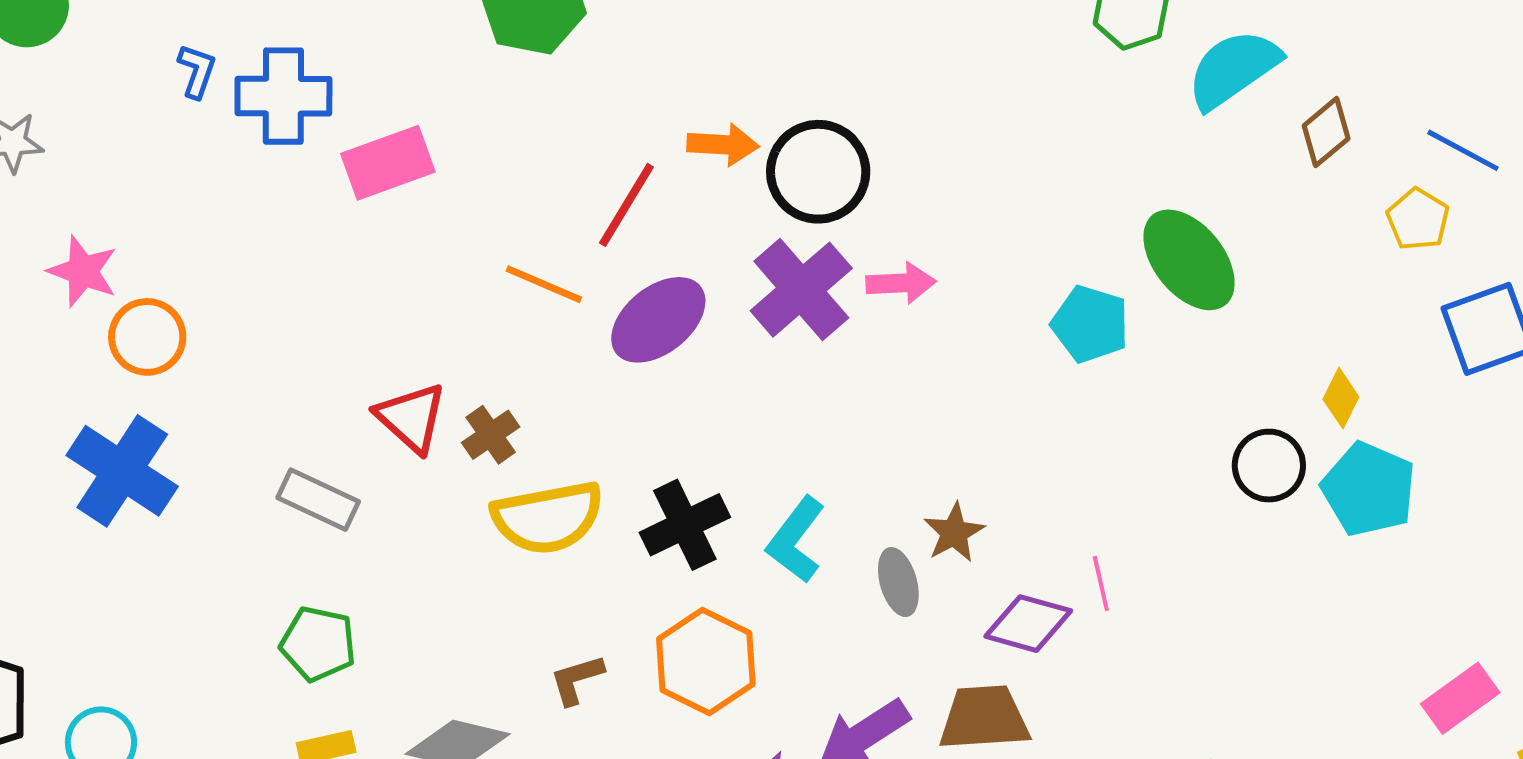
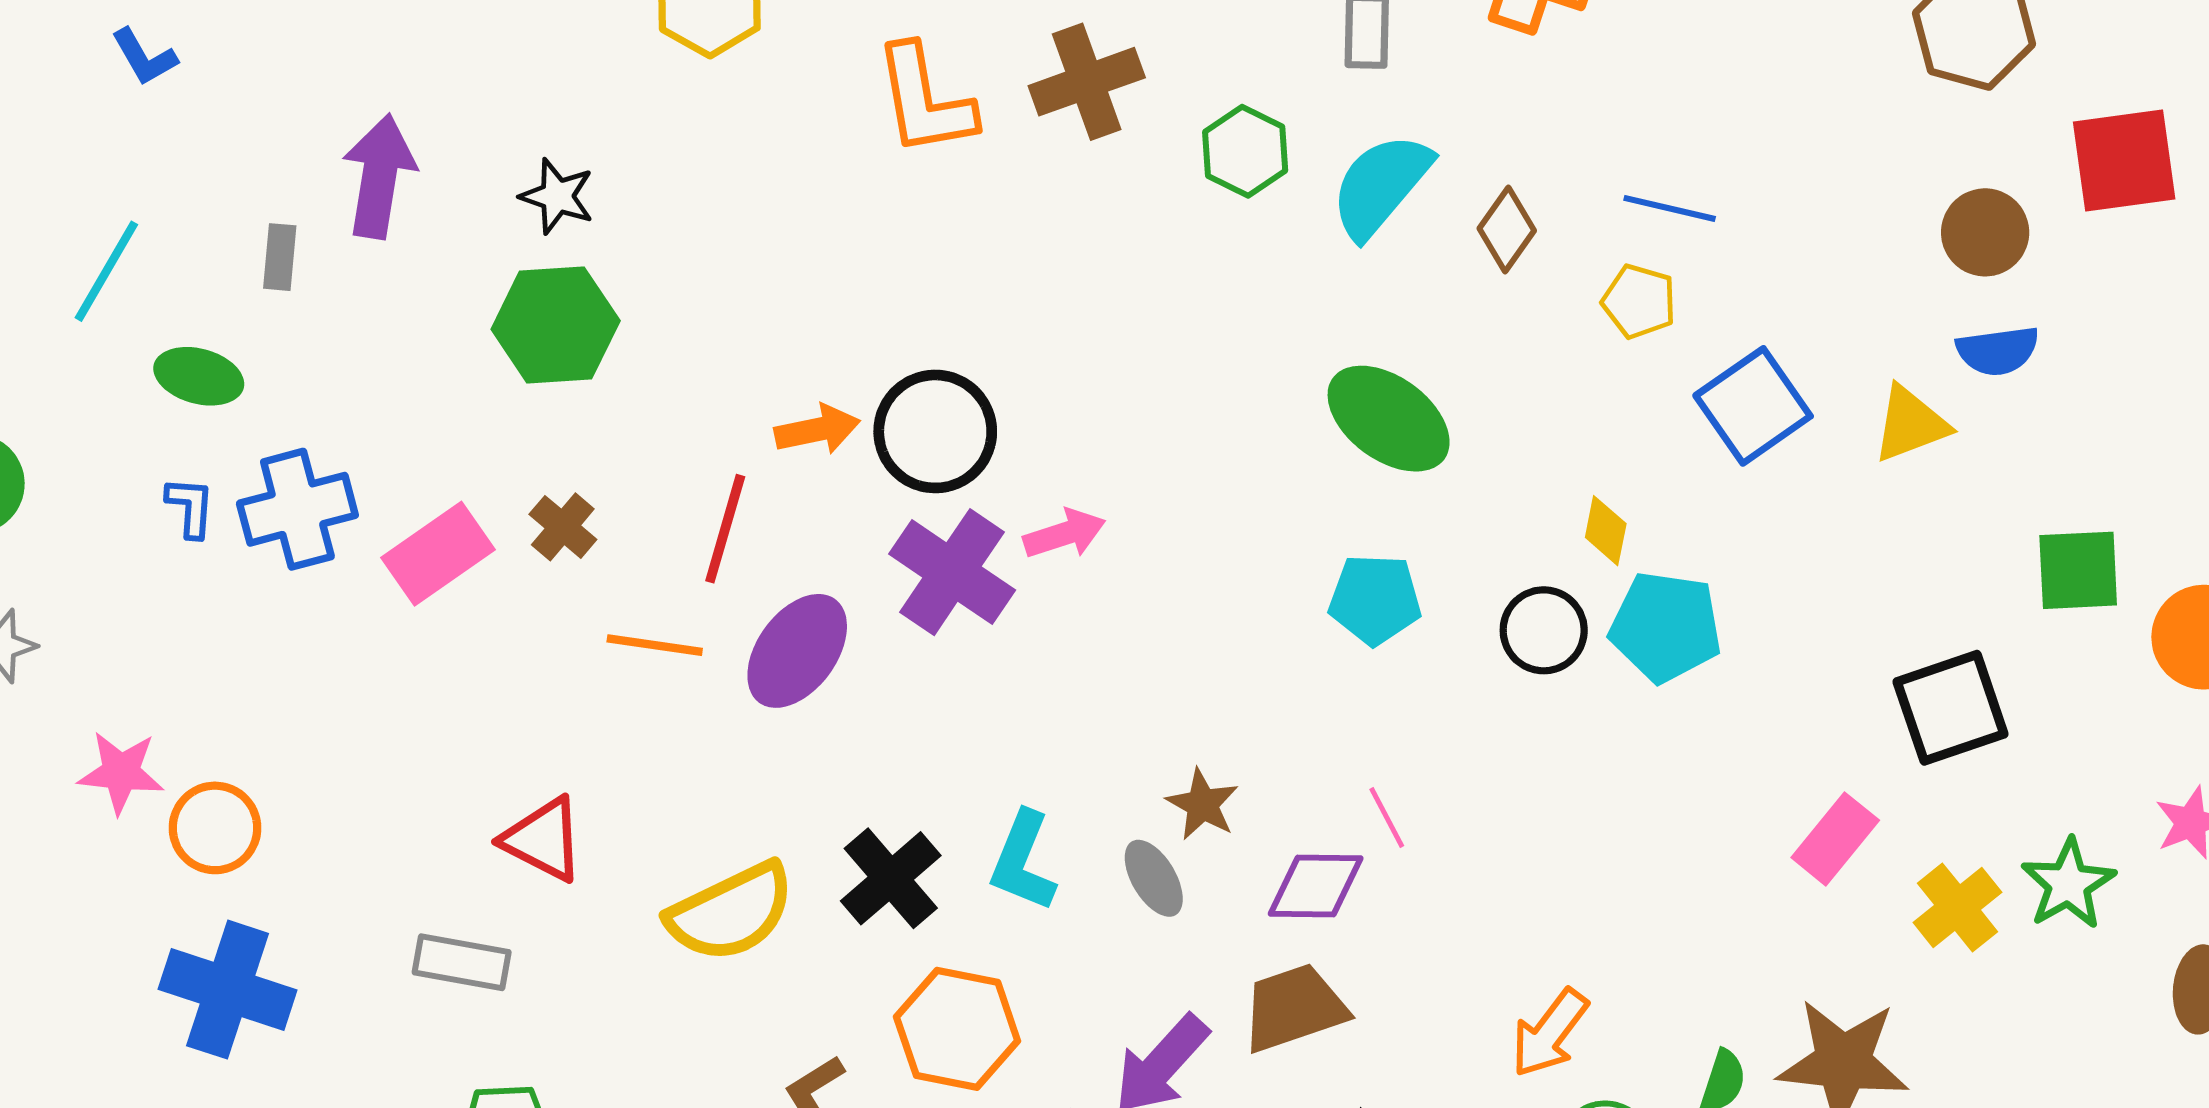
cyan pentagon: (1090, 324) -> (1375, 599), moved
brown cross: (491, 435) -> (563, 527), moved

